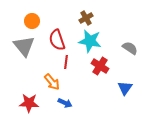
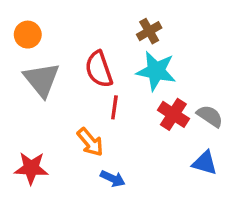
orange circle: (32, 21) -> (28, 35), moved
gray semicircle: (130, 48) -> (210, 116), moved
blue triangle: (125, 88) -> (205, 163), moved, turned -49
red star: (29, 103) -> (31, 168), moved

